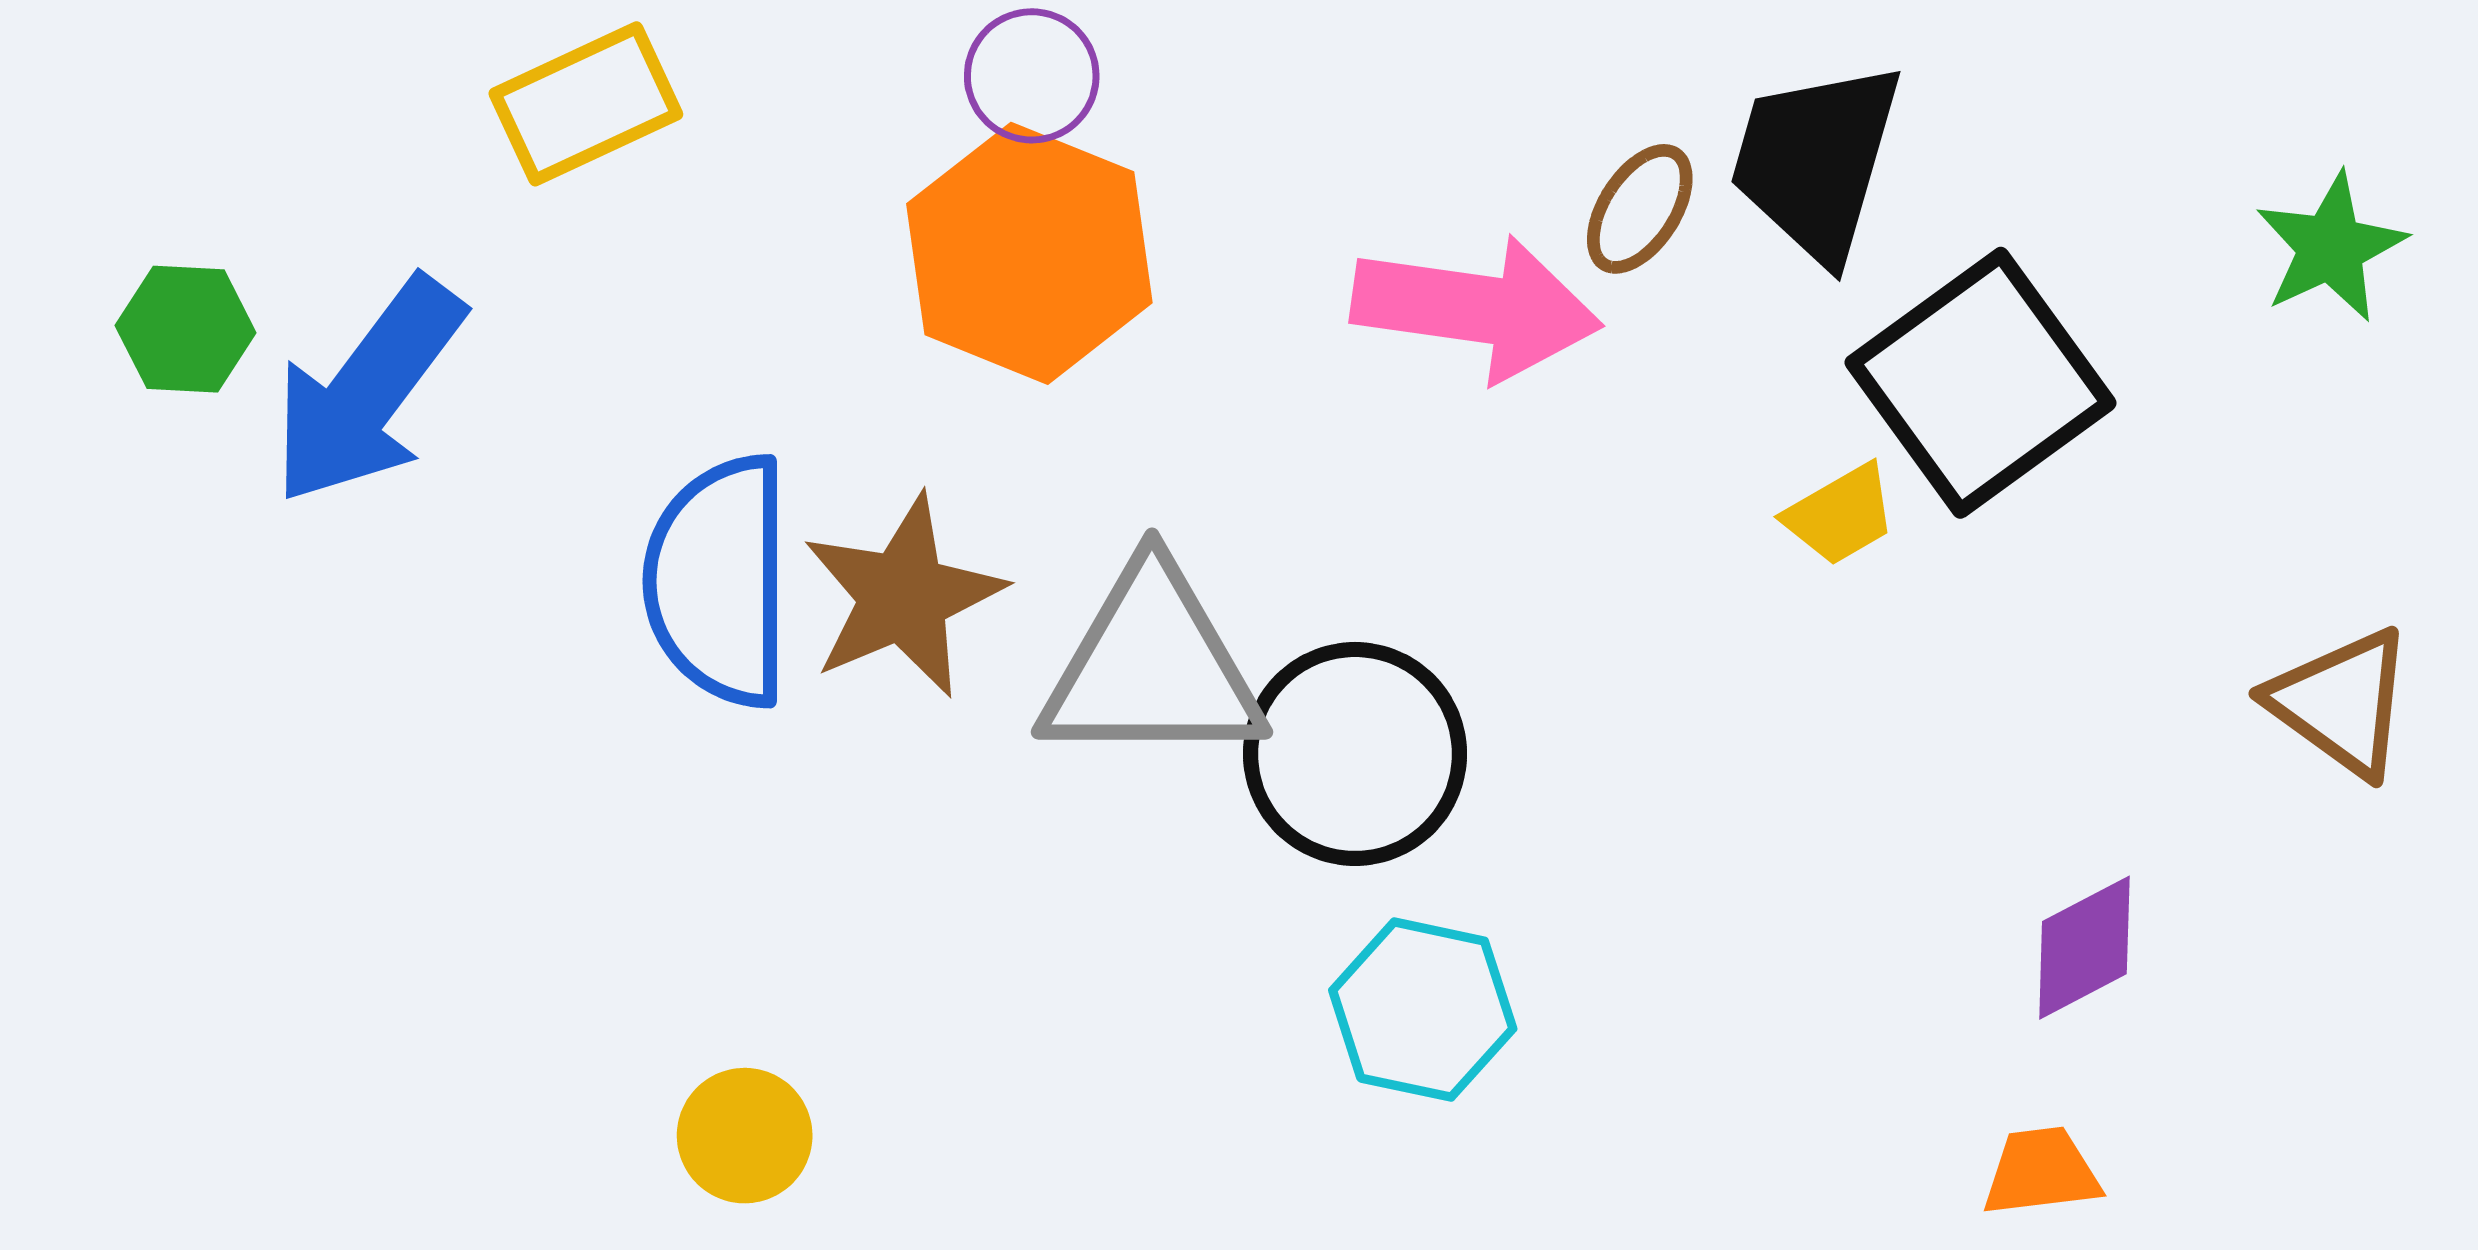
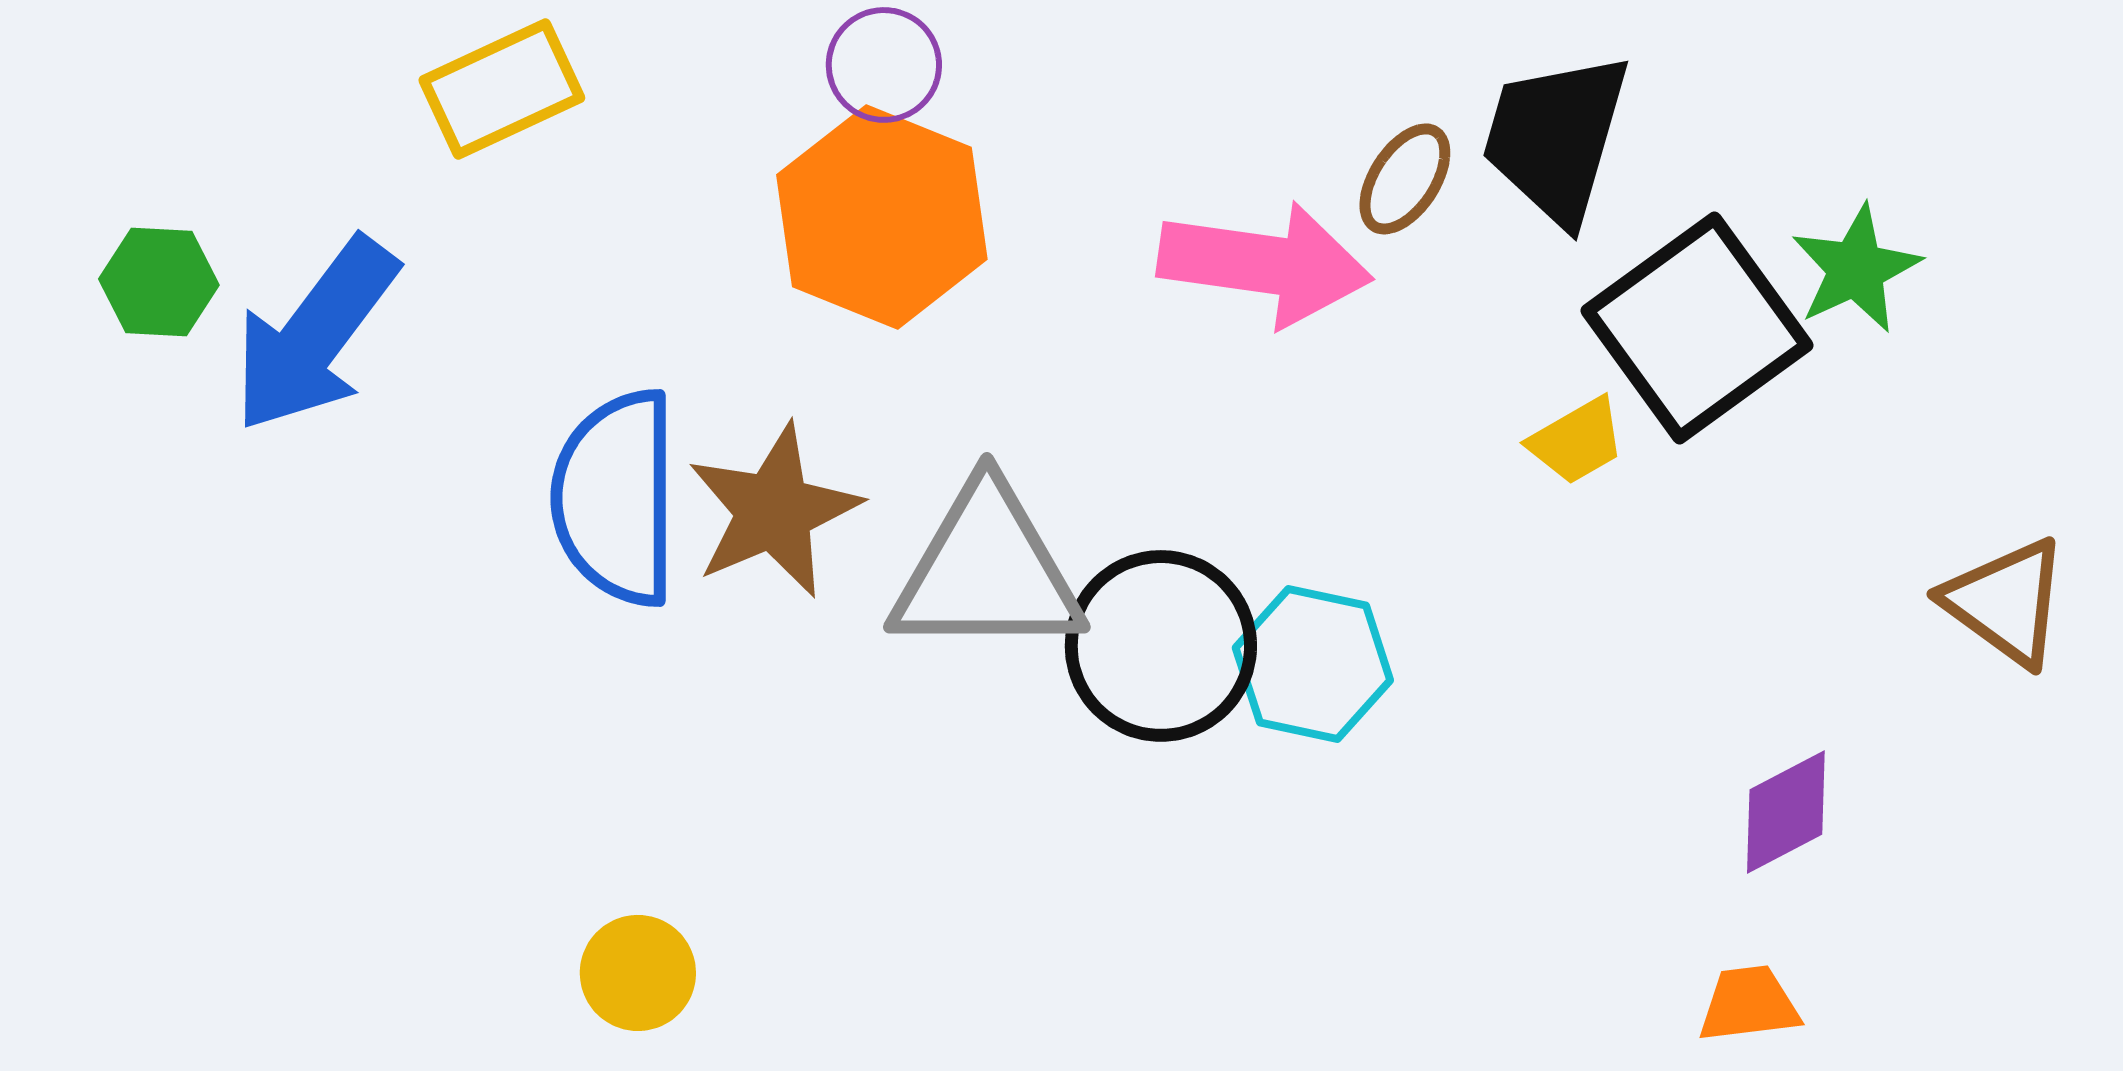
green star: (2331, 247) -> (1856, 269), moved
cyan hexagon: (1423, 1010) -> (1313, 664), moved

